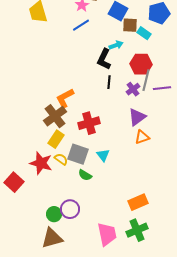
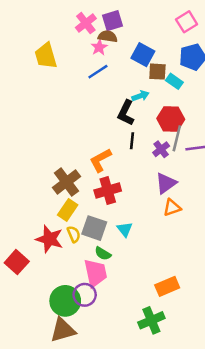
orange L-shape: (65, 98) -> (100, 160), moved
yellow semicircle: (61, 159) -> (74, 234), turned 32
green circle: (54, 214) -> (65, 301), size x1.6
green cross: (137, 230) -> (151, 320), moved
pink trapezoid: (107, 234) -> (96, 273), moved

